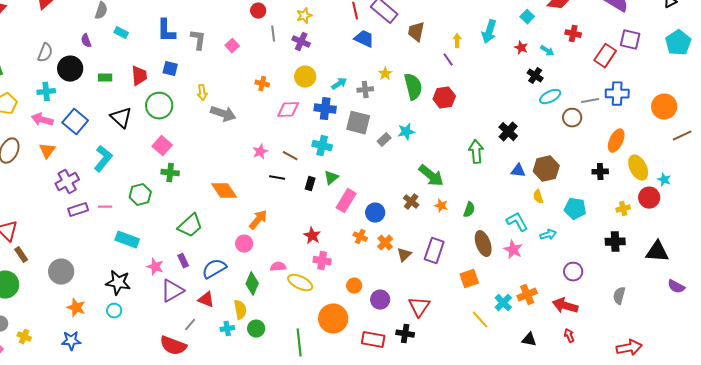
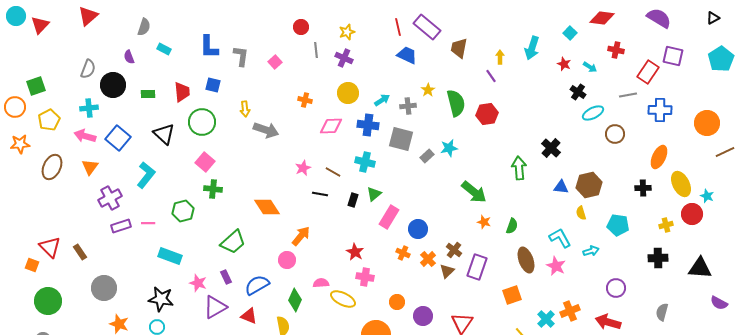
gray line: (590, 101) -> (628, 95), moved
brown cross: (411, 202) -> (454, 250), moved
brown rectangle: (21, 255) -> (80, 252), moved

